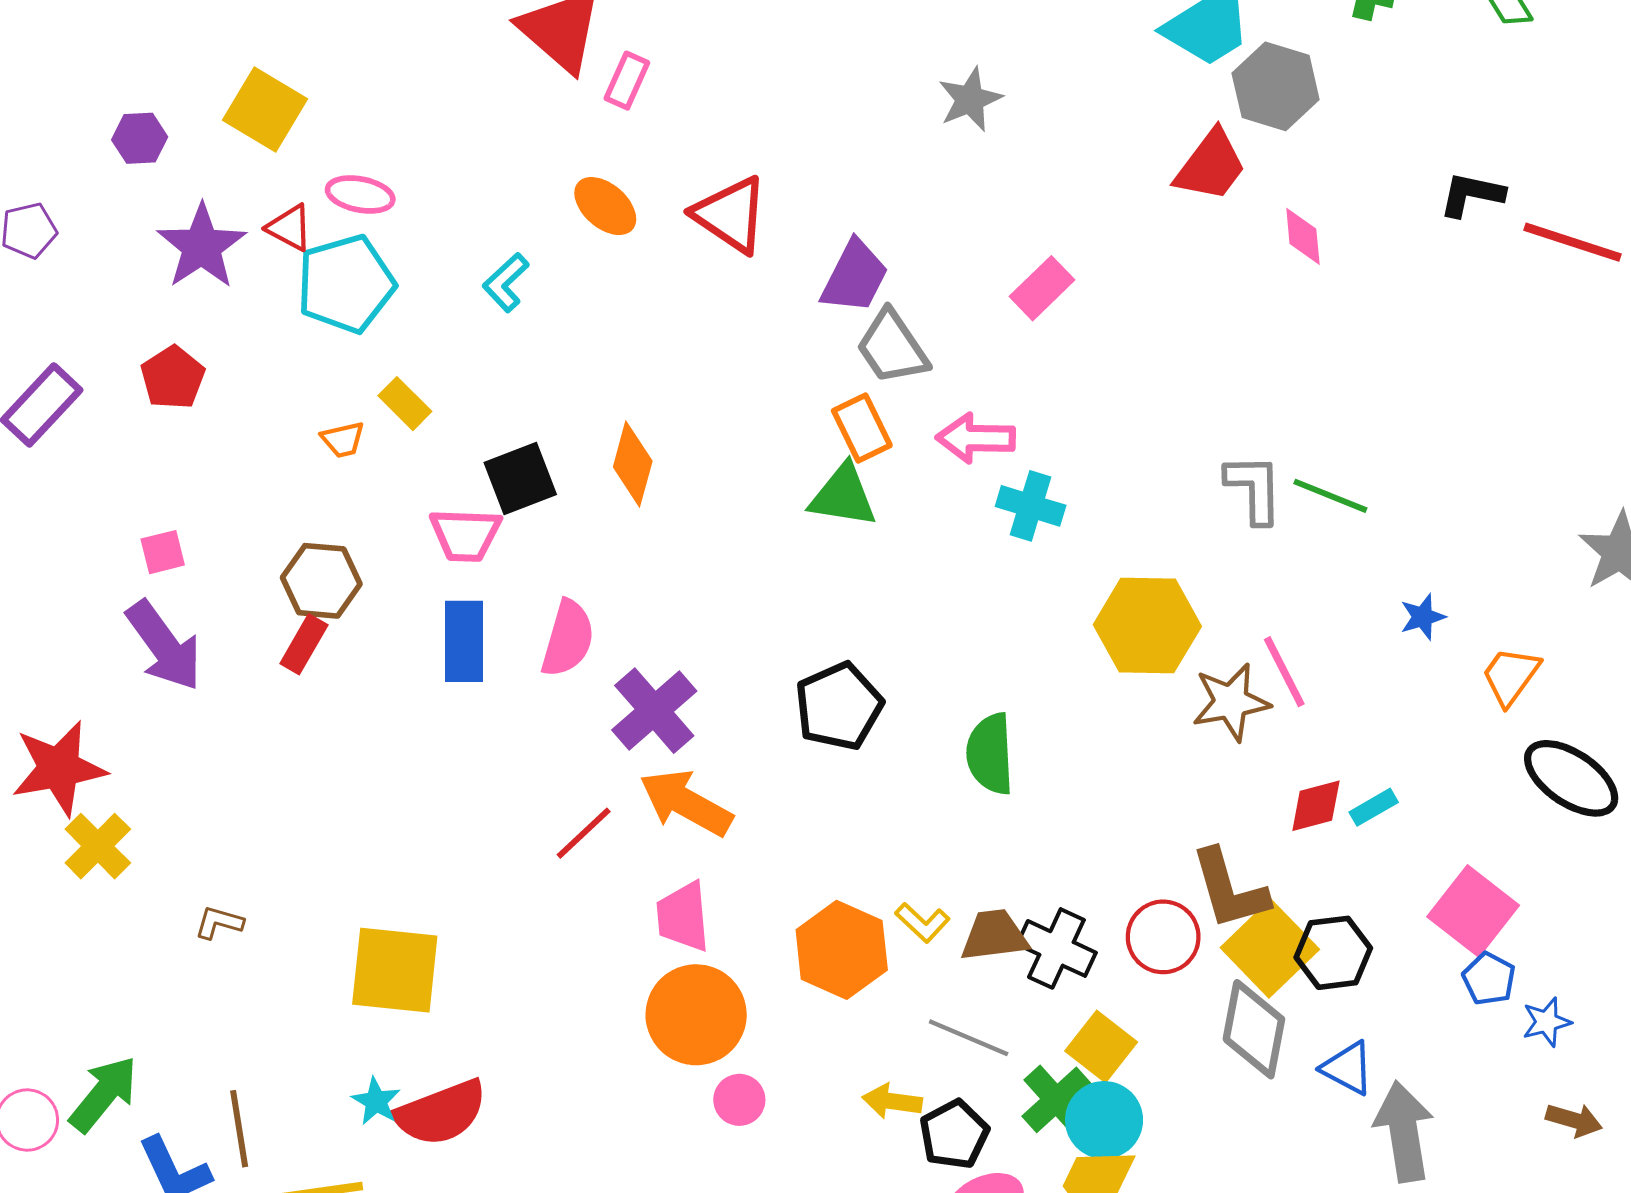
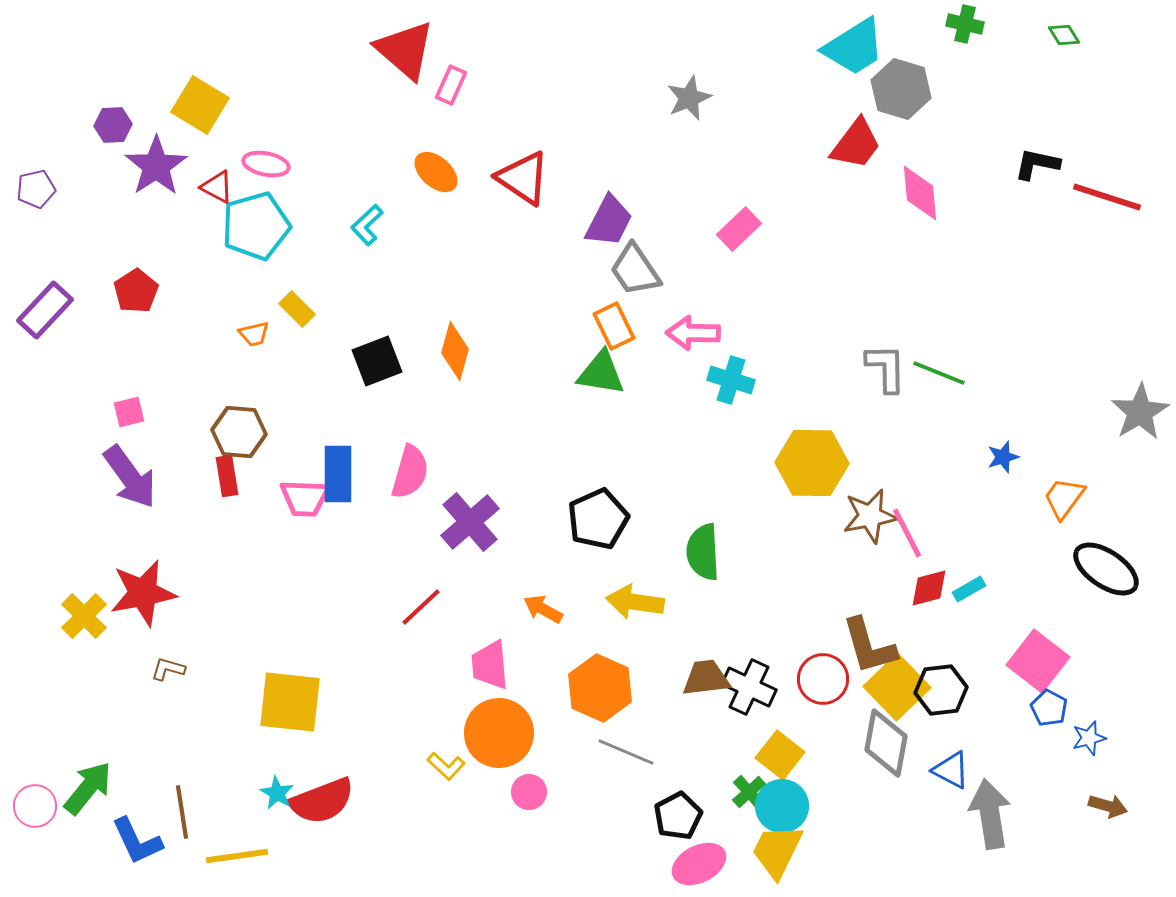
pink diamond: (1303, 236) -> (920, 193), size x1.4
purple star: (202, 246) -> (156, 166), moved
pink trapezoid: (465, 535) -> (305, 498), moved
red rectangle: (304, 644) -> (227, 476), turned -39
pink line: (1284, 672) -> (907, 533), moved
red star: (59, 768) -> (143, 593), moved
orange arrow: (686, 803) -> (543, 609), moved, size x0.6
yellow L-shape: (922, 923) -> (446, 766), moved
gray line: (969, 1038) -> (626, 752), moved
green cross: (1056, 1100) -> (749, 792), size x0.7
yellow arrow: (892, 1101) -> (635, 602), moved, size x1.4

